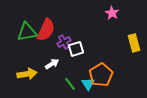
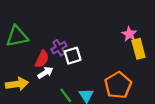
pink star: (112, 13) -> (129, 34), moved
red semicircle: (46, 30) -> (42, 59), moved, size x0.7
orange pentagon: (101, 75) -> (118, 85), moved

